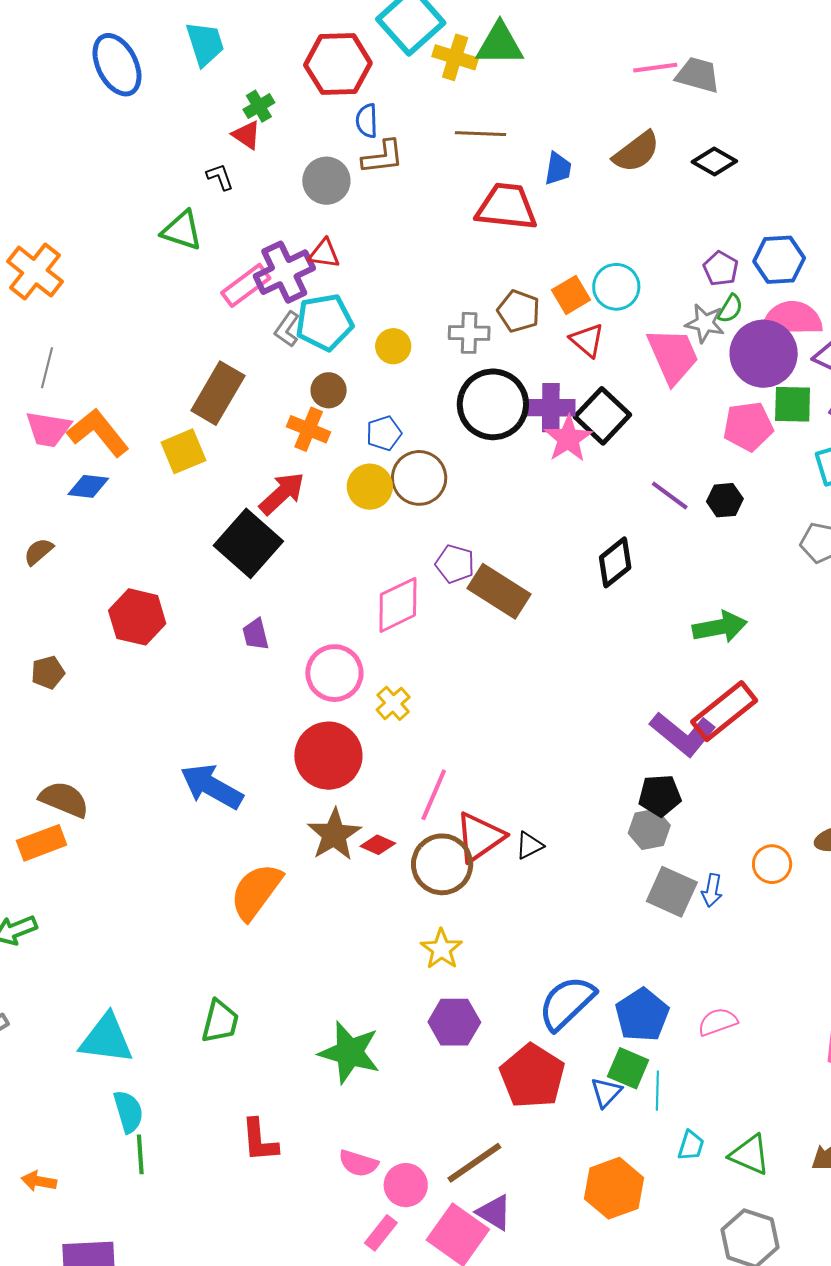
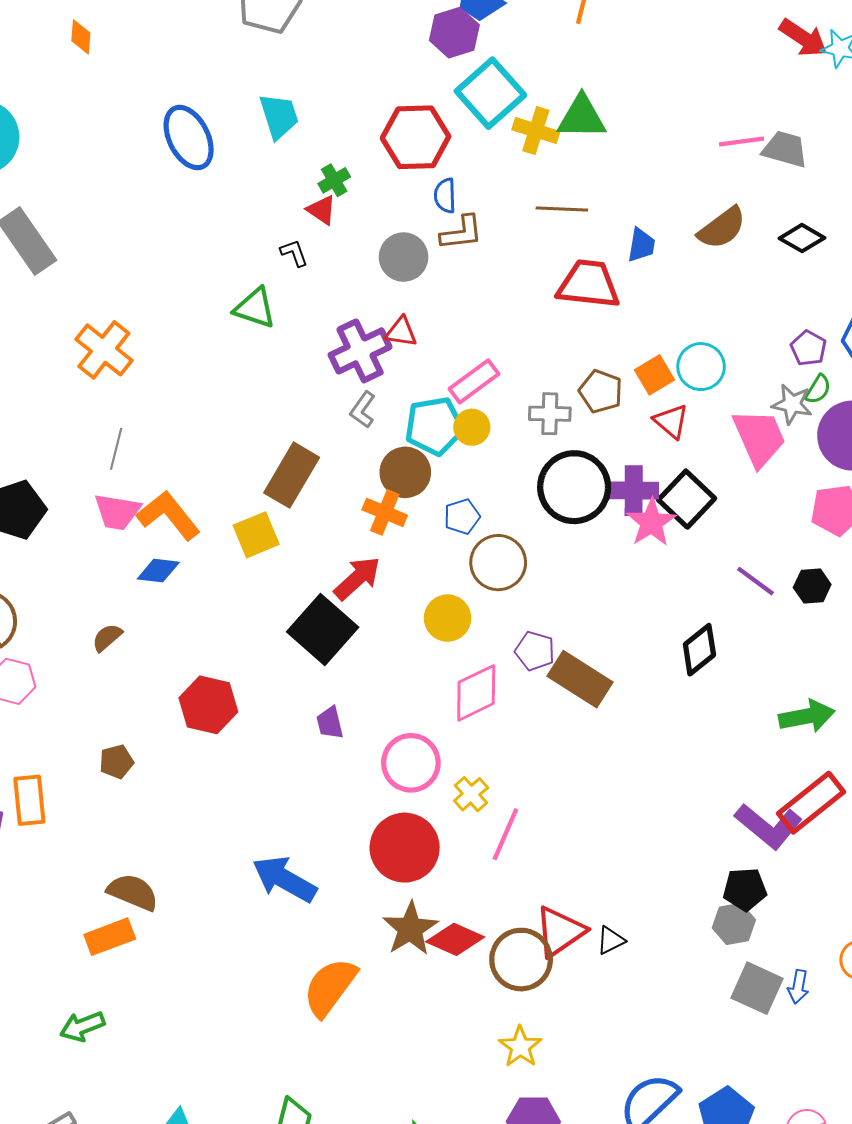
pink rectangle: (246, 285) -> (474, 381), moved
cyan pentagon: (324, 322) -> (434, 426), moved
brown circle: (329, 390) -> (405, 472), size x1.4
yellow circle: (370, 487) -> (448, 618), moved
pink line: (434, 795) -> (505, 834), moved
red diamond: (378, 845) -> (455, 939), size x1.6

